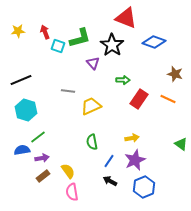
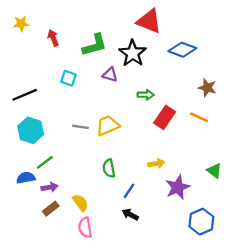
yellow star: (18, 31) -> (21, 24), moved
cyan square: (58, 46) -> (69, 78), moved
purple triangle: (93, 63) -> (110, 75), turned -32
gray line: (68, 91) -> (80, 127), moved
purple star: (135, 160) -> (178, 187), moved
blue hexagon: (144, 187) -> (201, 222), moved

